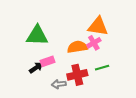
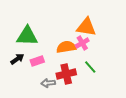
black arrow: (36, 68) -> (17, 59), moved
green line: (102, 68) -> (90, 67), turned 64

